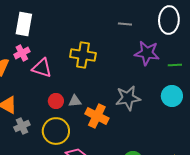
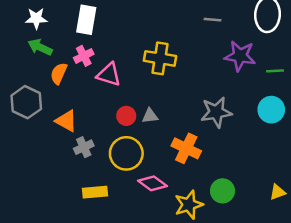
orange cross: (97, 116) -> (186, 148), moved

